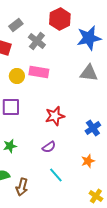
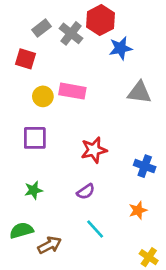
blue star: (89, 38) -> (121, 48), moved, size x0.7
gray cross: (37, 41) -> (71, 33), moved
blue cross: (93, 128) -> (145, 166), turned -35
brown arrow: (22, 187) -> (50, 245), turned -132

